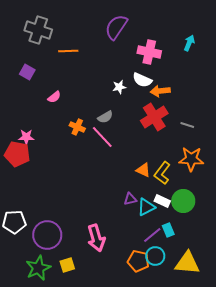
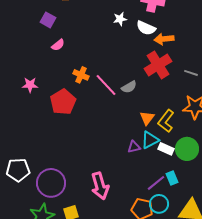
purple square: (27, 72) -> (48, 20), moved
white star: (119, 87) -> (120, 19), moved
gray semicircle: (105, 117) -> (129, 87), moved
red pentagon: (17, 154) -> (63, 102), moved, turned 30
orange triangle: (143, 170) -> (147, 118), turned 42
cyan triangle: (146, 207) -> (150, 140), moved

